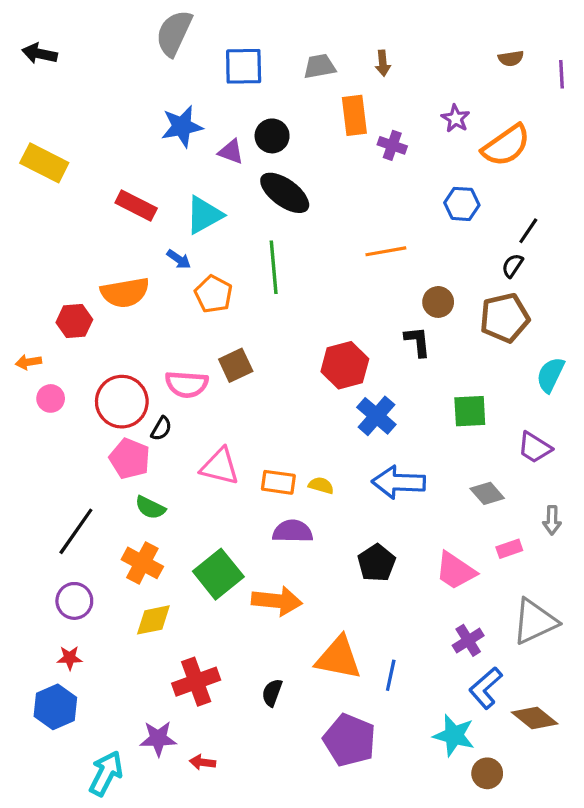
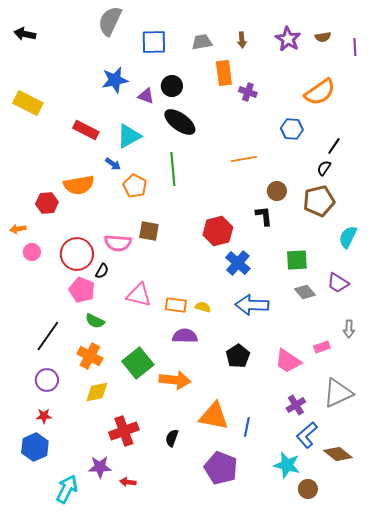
purple star: (456, 119) -> (288, 39), moved, size x1.4
brown square: (236, 365) -> (149, 231), turned 35
gray diamond: (487, 493) -> (305, 292), moved

